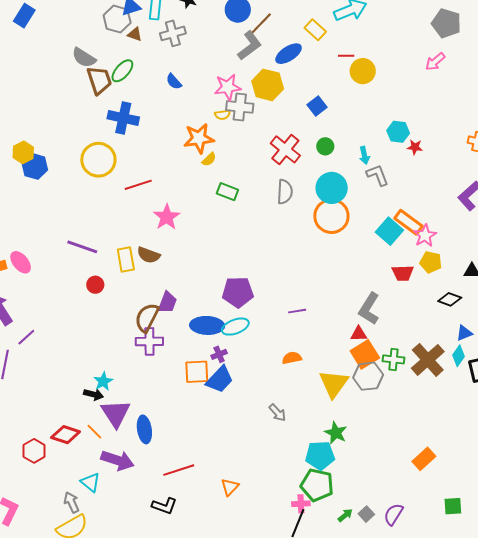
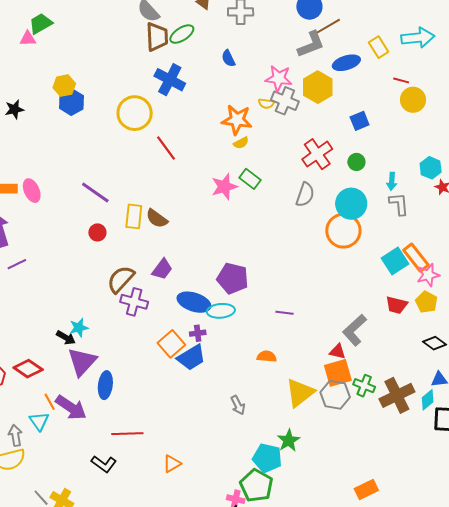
red line: (138, 185) -> (166, 148), turned 56
pink star: (167, 217) -> (224, 187), moved
brown semicircle: (147, 318) -> (121, 279), moved
orange square: (197, 372) -> (171, 344), turned 36
orange line: (94, 432) -> (50, 402), moved

